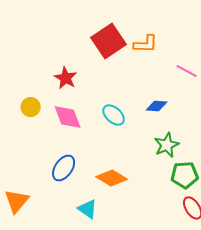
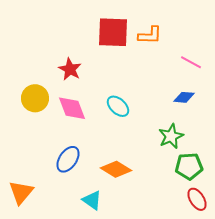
red square: (109, 41) -> (113, 32), turned 36
blue diamond: (157, 106) -> (184, 97), moved
yellow circle: (31, 107) -> (35, 98), size x1.4

